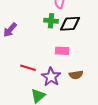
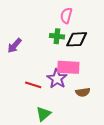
pink rectangle: (62, 51) -> (68, 67), size x1.5
purple star: (51, 77) -> (57, 79), moved

